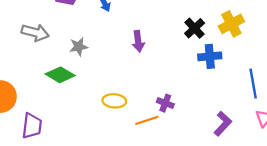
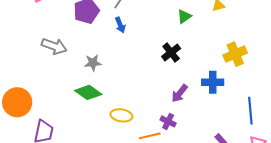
black cross: (195, 28) -> (171, 52), moved
purple arrow: (138, 41) -> (180, 93), moved, turned 42
green diamond: (60, 75) -> (88, 92), moved

